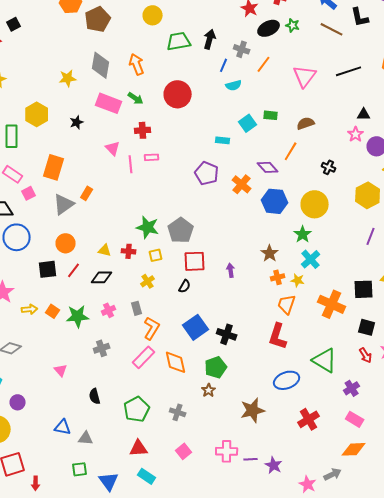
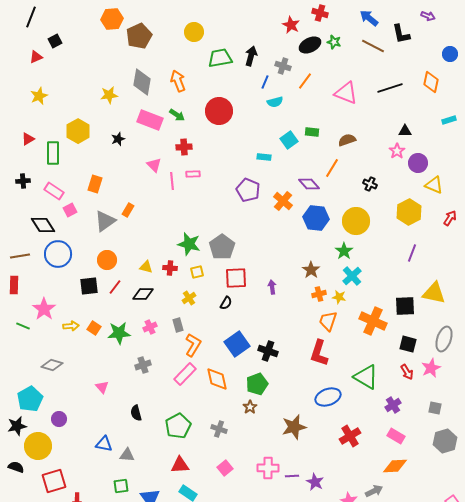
pink triangle: (305, 76) -> (346, 93), turned -45
orange rectangle: (54, 167) -> (95, 184), size x0.7

